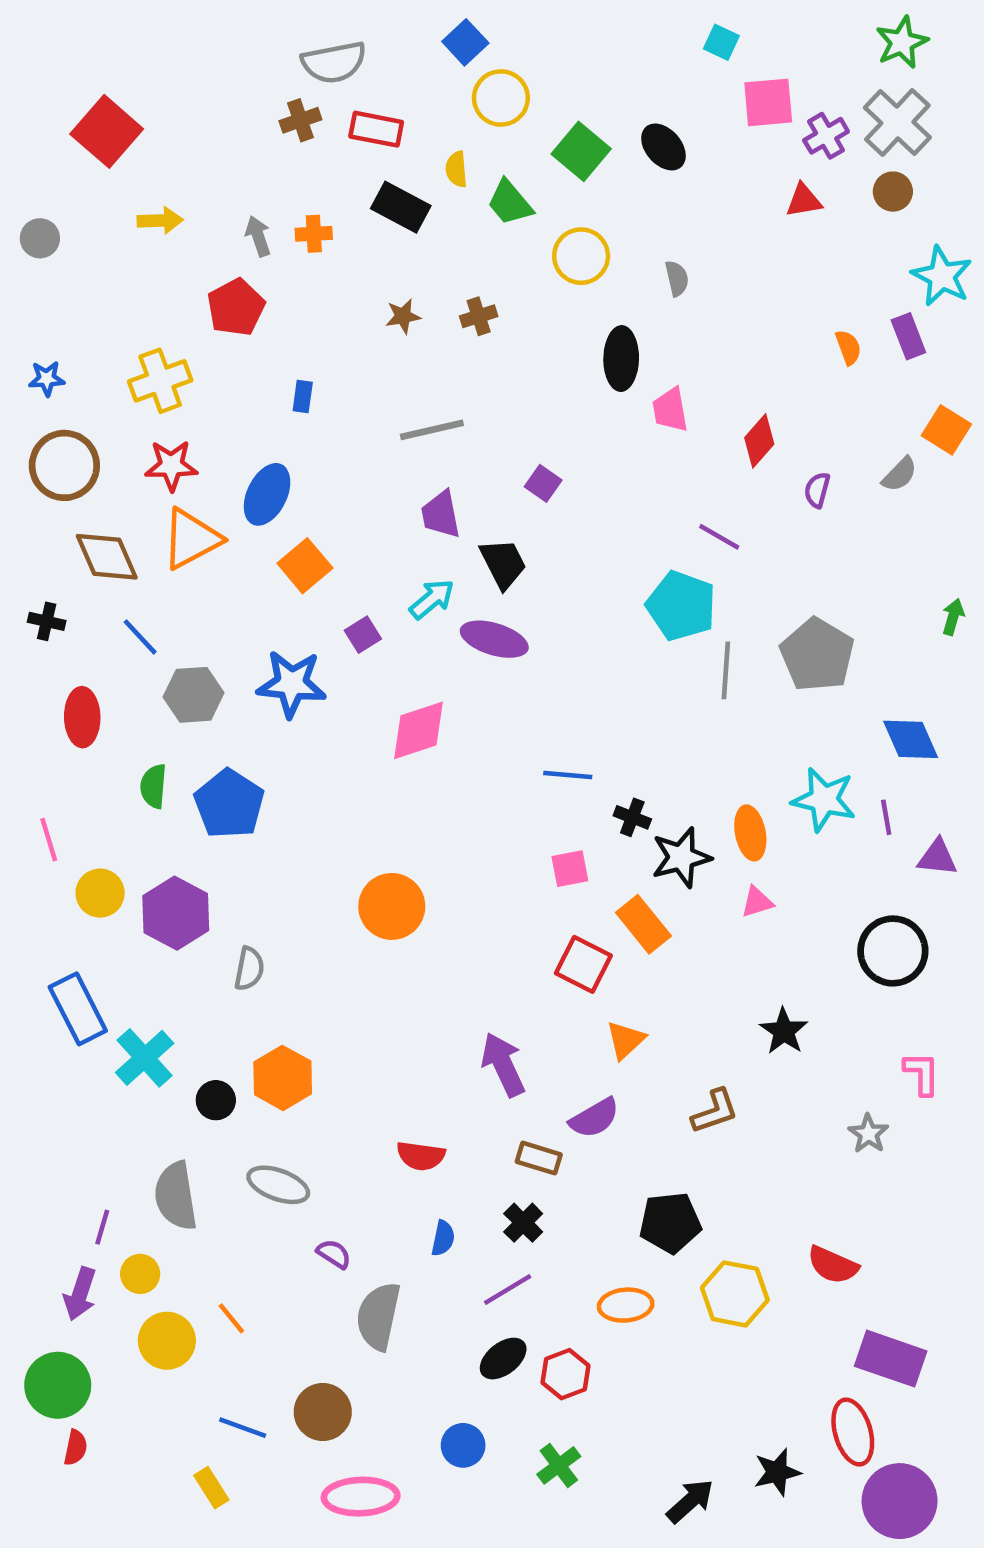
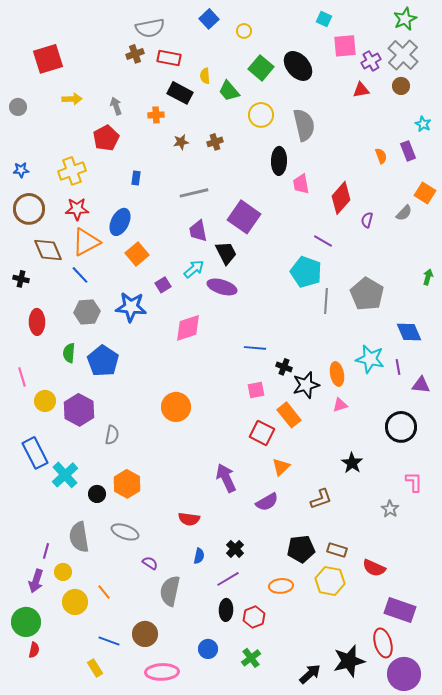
yellow circle: (501, 98) -> (244, 31), moved, size x0.6
red square: (107, 131) -> (48, 59), turned 32
black ellipse: (663, 147) -> (298, 66), size x1.4
orange cross: (314, 234) -> (156, 115), moved
cyan star: (942, 276) -> (423, 124), size x0.6
gray semicircle: (677, 278) -> (304, 125), size x2.0
red diamond: (759, 441) -> (341, 198), size x1.4
purple square: (543, 483) -> (244, 217), size x2.0
blue line: (140, 637) -> (80, 275), moved
brown rectangle: (539, 1158) -> (337, 550), moved
black ellipse: (503, 1359) -> (226, 610), turned -50
black star: (777, 1472) -> (349, 661), size x1.5

